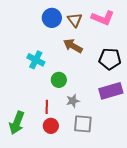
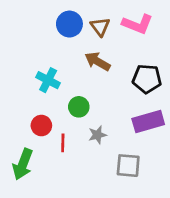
gray square: (83, 124) -> (128, 166), moved
red circle: (51, 126) -> (41, 126), moved

